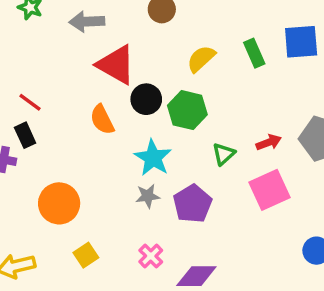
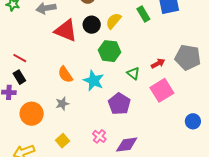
black circle: (146, 99) -> (92, 25), moved
orange semicircle: (102, 120) -> (65, 75), moved
green triangle: (224, 154) -> (133, 73), turned -32
gray star: (148, 196) -> (62, 104), moved
orange circle: (59, 203) -> (32, 114), moved

